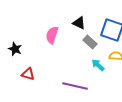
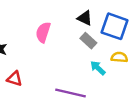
black triangle: (79, 23) -> (85, 18), moved

